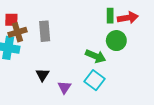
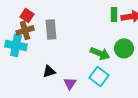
red square: (11, 20) -> (27, 15), moved, turned 32
green circle: (116, 41) -> (124, 48), moved
black triangle: (42, 75) -> (49, 71), turned 40

